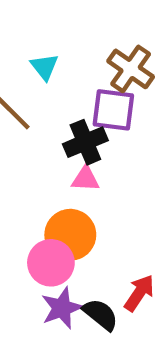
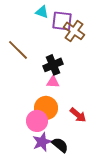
cyan triangle: (44, 67) -> (42, 12), moved, turned -32
purple square: (113, 110) -> (62, 21), moved
red arrow: (139, 293) -> (78, 115), moved, turned 96

